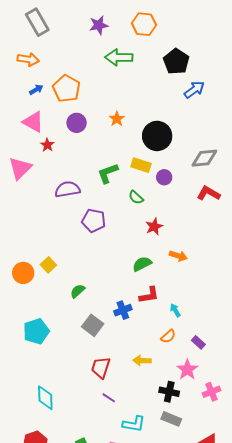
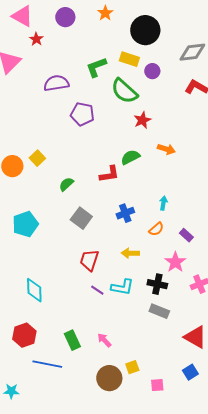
green semicircle: (136, 197) -> (124, 91), size x1.8
red L-shape: (149, 295) -> (109, 174), moved
blue cross: (123, 310) -> (125, 213), moved
cyan arrow: (175, 310) -> (163, 203), turned 40
cyan L-shape: (134, 424) -> (122, 287), moved

